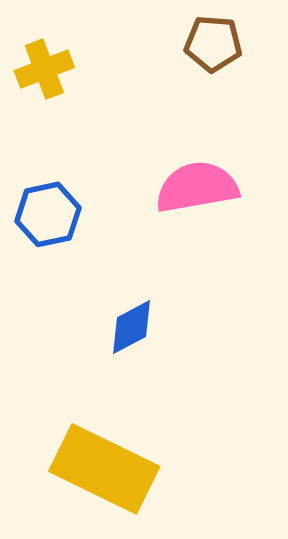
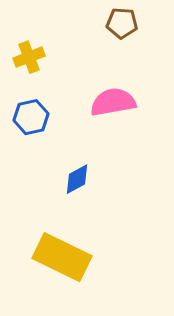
yellow cross: (44, 69) -> (29, 57), moved

